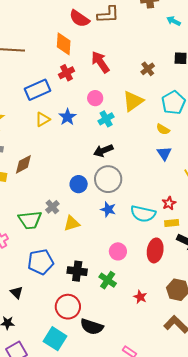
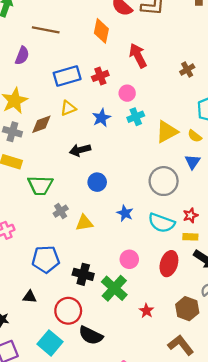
red cross: (67, 73) -> (100, 76), moved
yellow triangle: (133, 101) -> (167, 132), moved
blue star: (67, 117) -> (101, 118), moved
black arrow: (103, 151) -> (80, 150), moved
brown diamond: (23, 164) -> (41, 124), moved
gray circle: (108, 179) -> (164, 181), moved
gray cross: (52, 207) -> (61, 211), moved
green trapezoid: (30, 220) -> (40, 185), moved
green cross: (108, 280) -> (114, 288), size x1.4
black triangle: (16, 292) -> (30, 297), moved, turned -48

